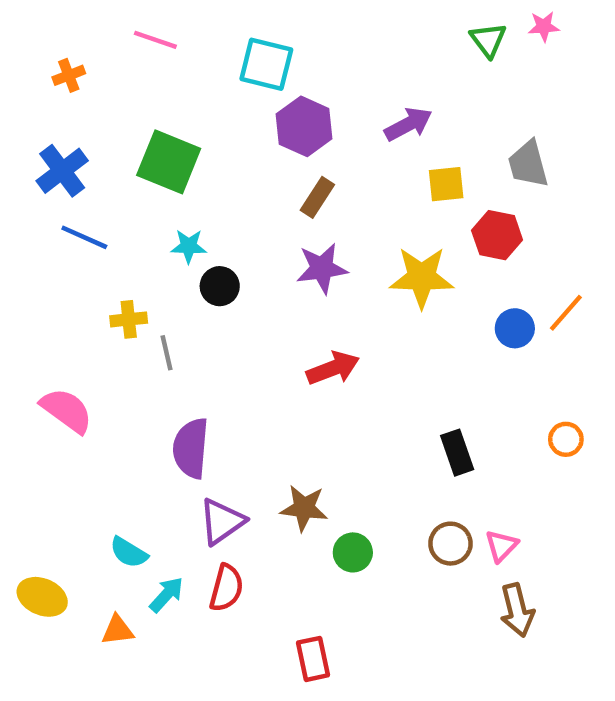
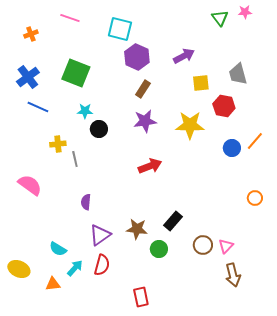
purple semicircle: (191, 448) -> (86, 202), size x0.6
black rectangle: (457, 453) -> (173, 221), moved, turned 60

